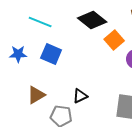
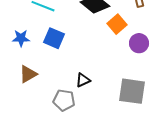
brown triangle: (36, 95) -> (28, 74), moved

